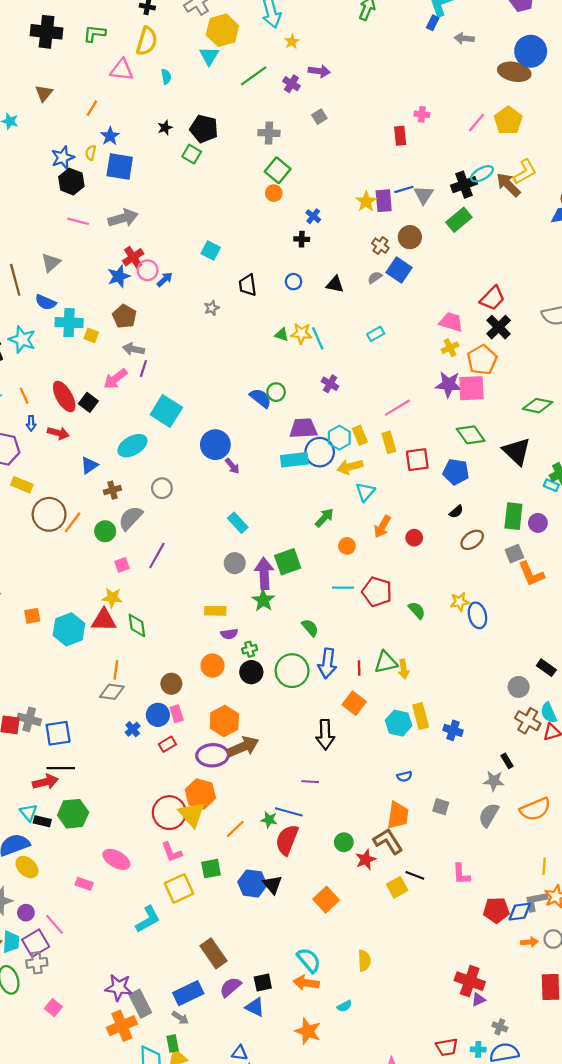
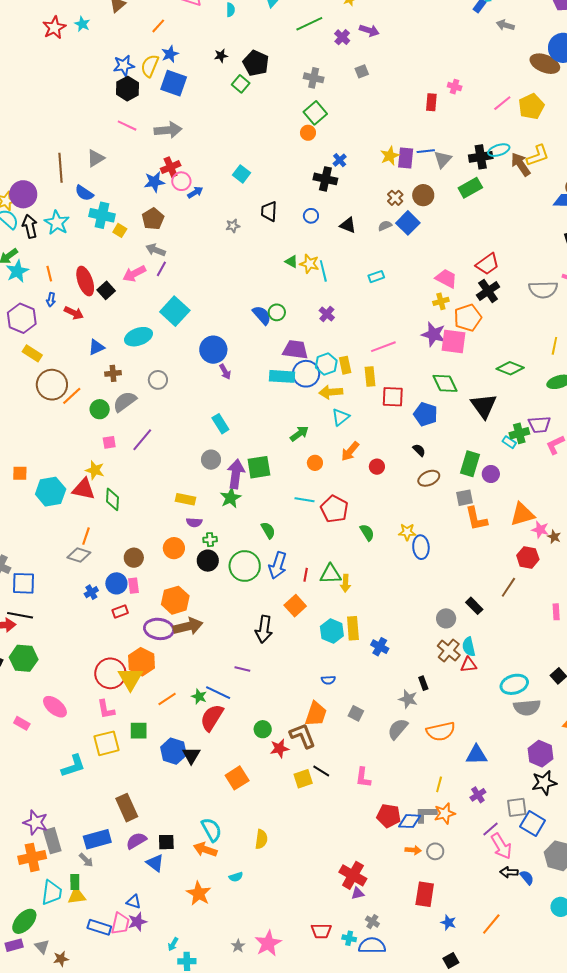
yellow semicircle: (91, 153) -> (150, 66), size x1.6
black cross: (302, 239) -> (325, 179), size x1.6
black semicircle: (456, 512) -> (419, 450), turned -104

